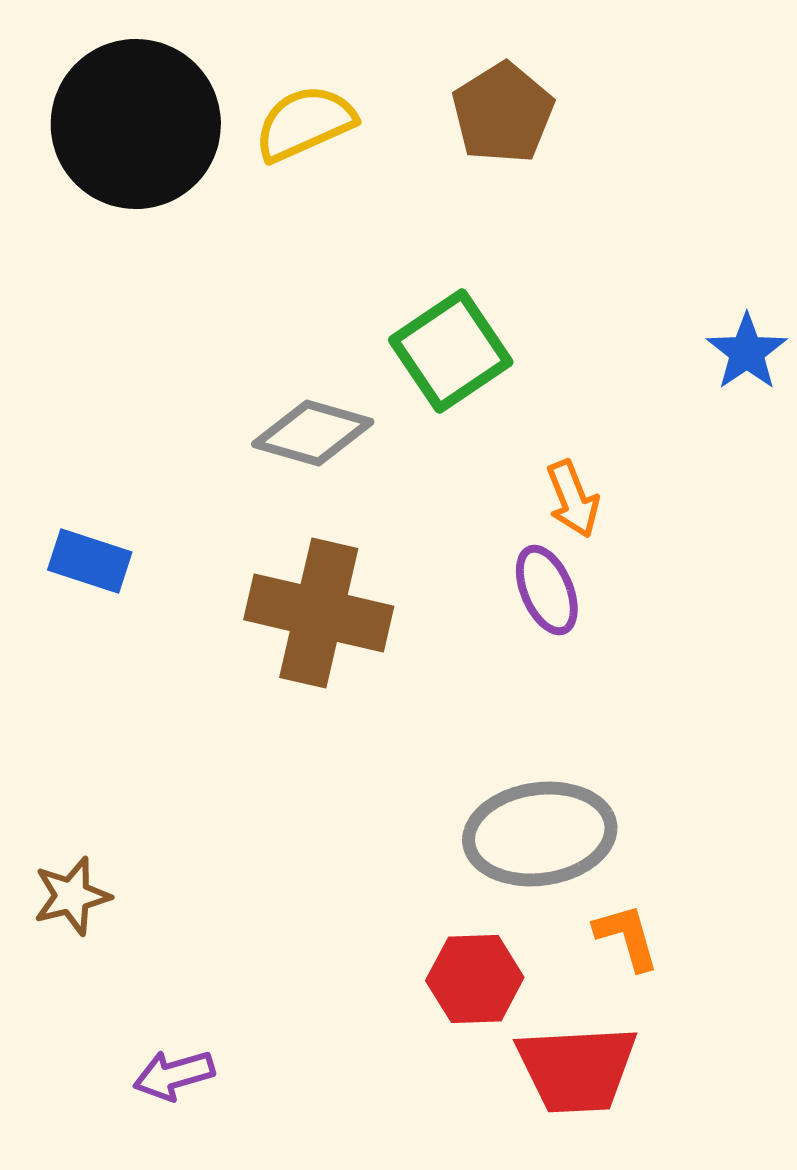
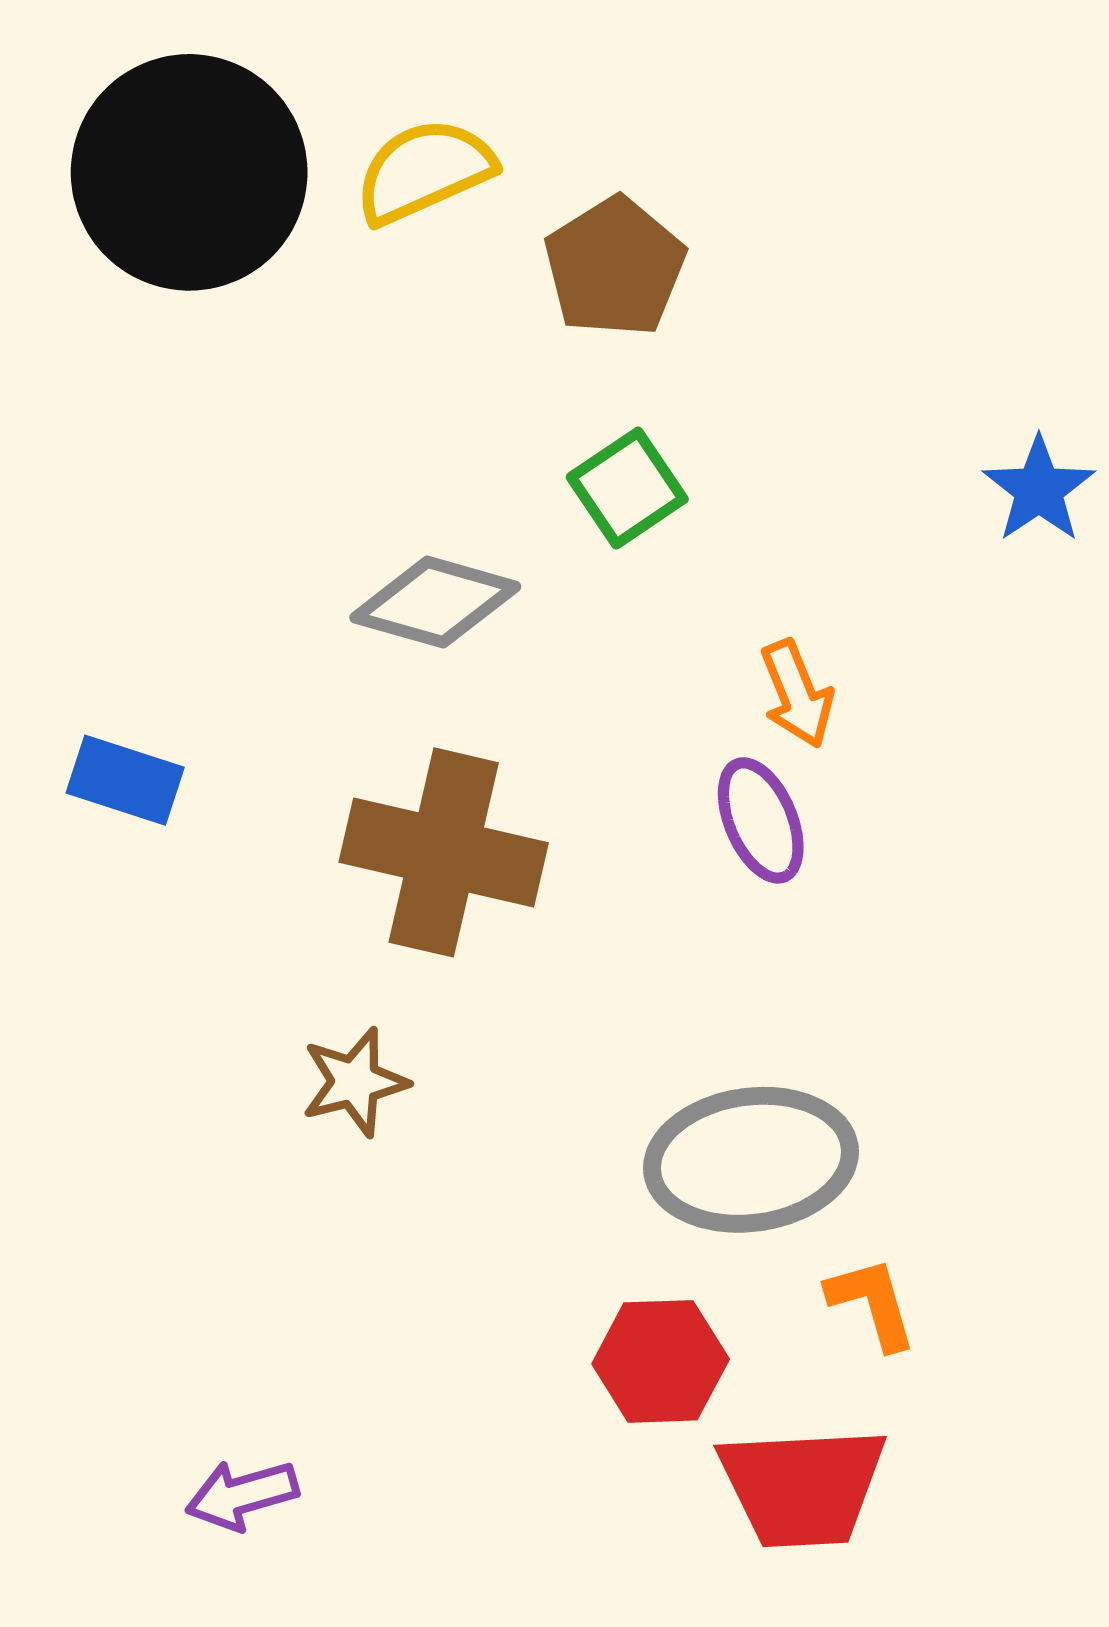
brown pentagon: (503, 113) -> (615, 267), moved
green square: (451, 351) -> (627, 488), size x0.7
brown star: (72, 896) -> (355, 1082), moved

